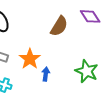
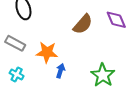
orange star: (30, 59) -> (47, 52), turned 30

